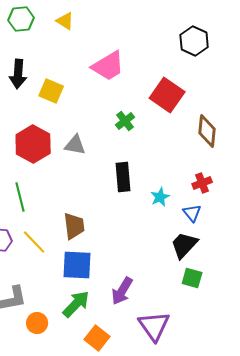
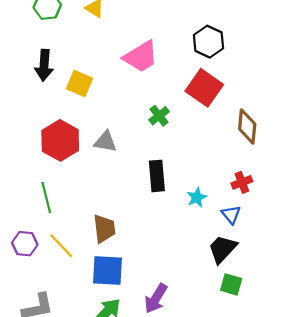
black hexagon: (194, 41) -> (209, 42), moved

